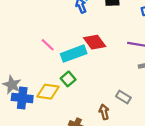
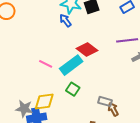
yellow diamond: (48, 92) -> (44, 102), moved
gray rectangle: (123, 97) -> (105, 101), moved

